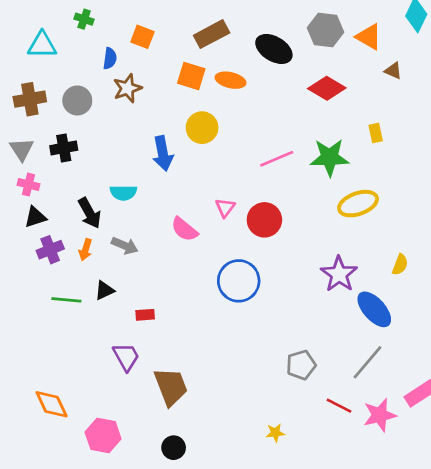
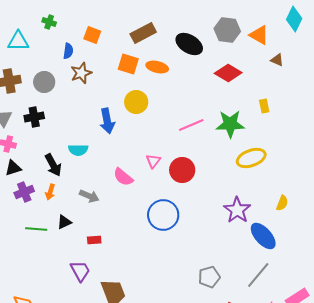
gray arrow: (125, 246) -> (89, 196), moved

